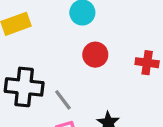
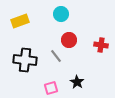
gray line: (63, 100) -> (56, 56), moved

